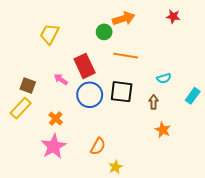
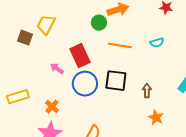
cyan semicircle: (164, 78) -> (157, 43), moved
brown square: (28, 86) -> (25, 38), moved
yellow rectangle: (21, 108) -> (18, 97), turned 30

